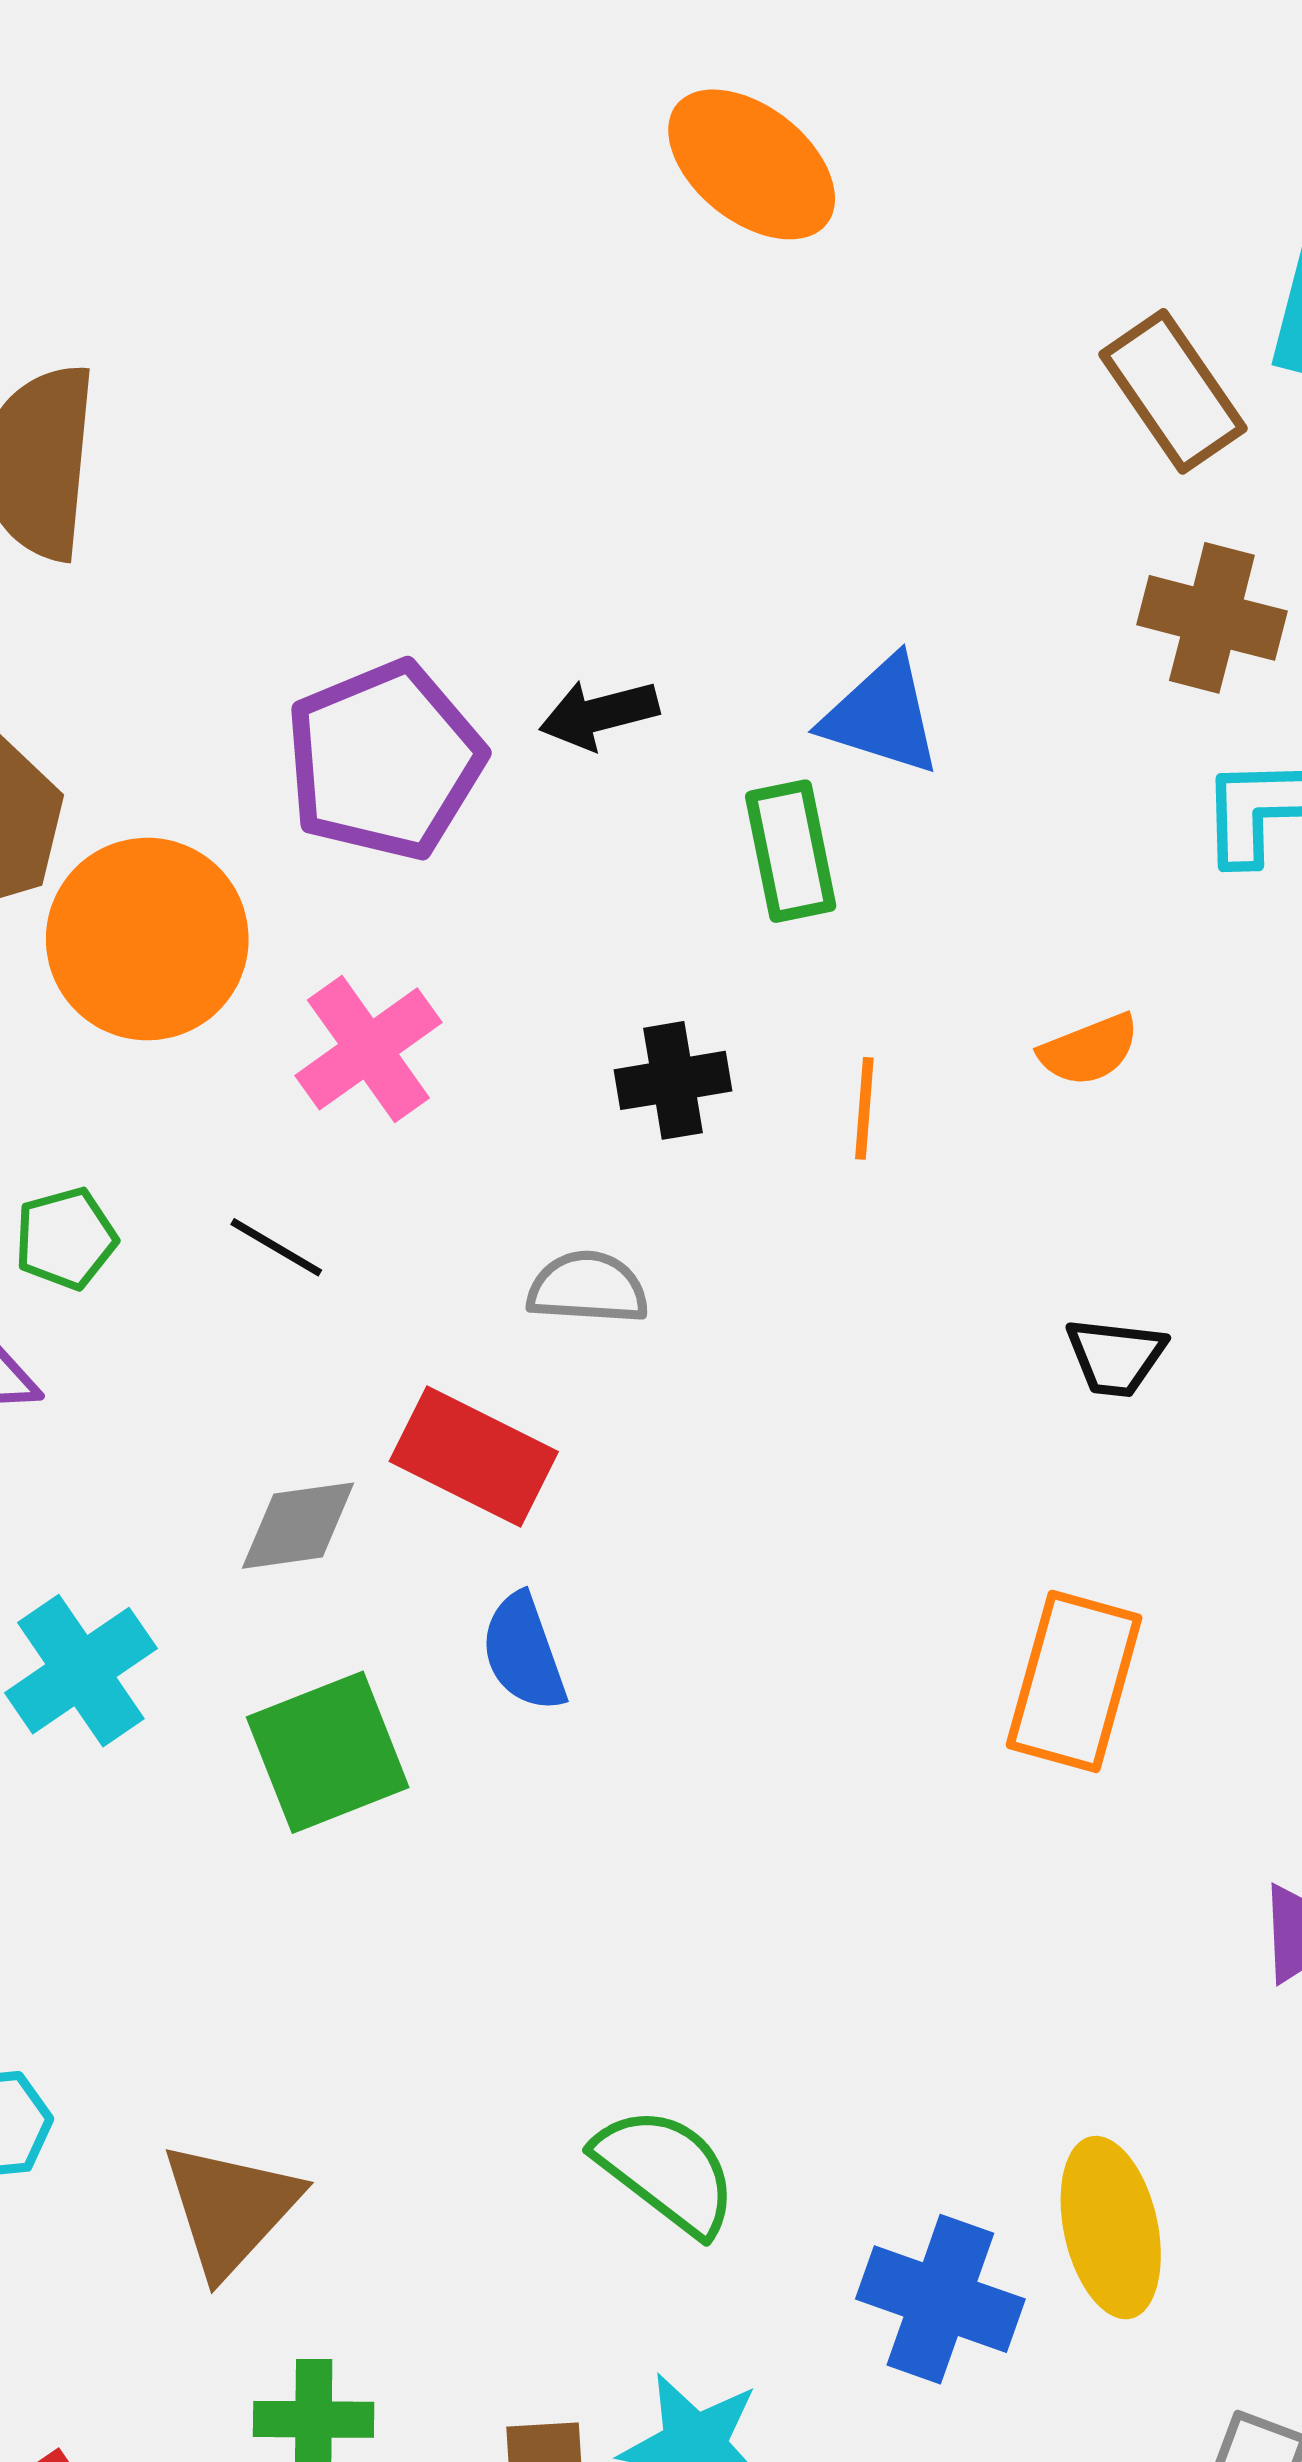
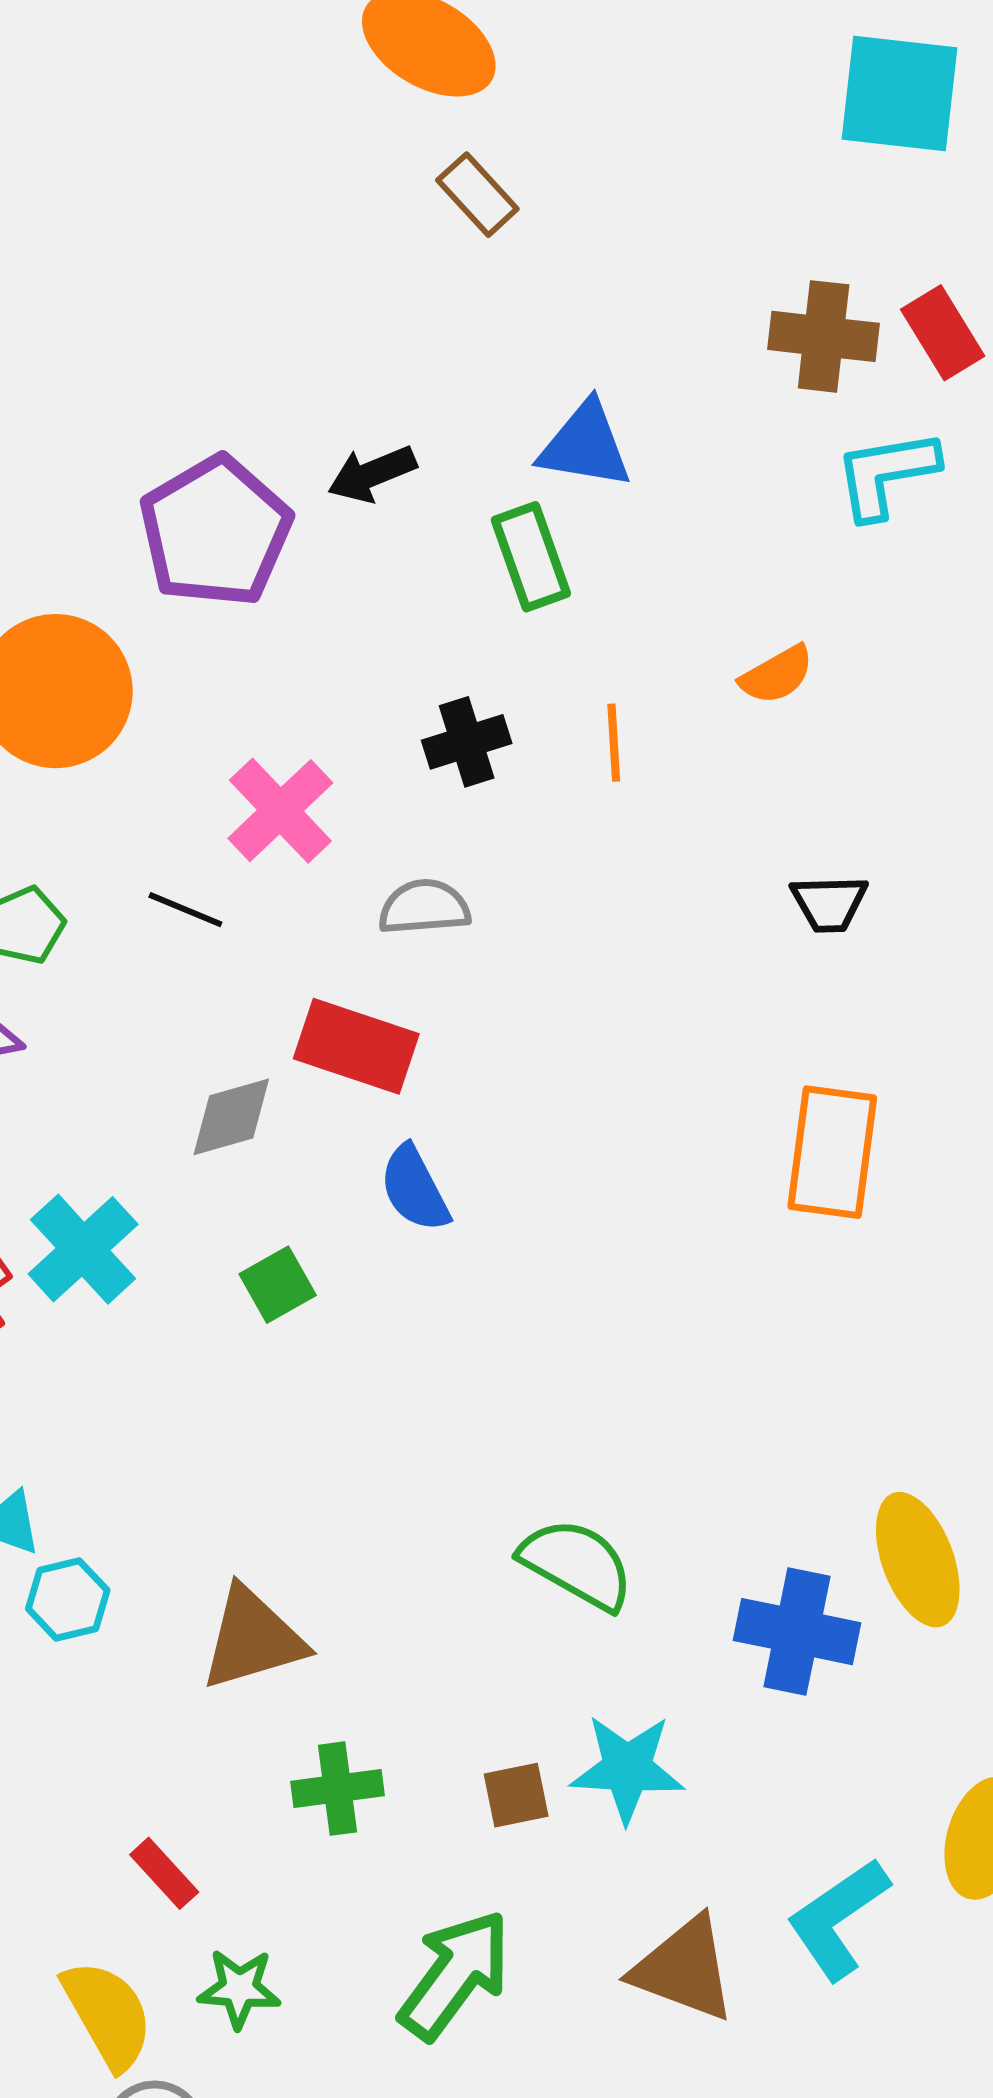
brown rectangle: (1173, 391) -> (477, 195), moved, size x0.7
pink cross: (368, 1049) -> (280, 811), moved
green square: (328, 1752) -> (278, 1285), size x0.6
brown triangle: (230, 2209) -> (253, 1639), turned 39

